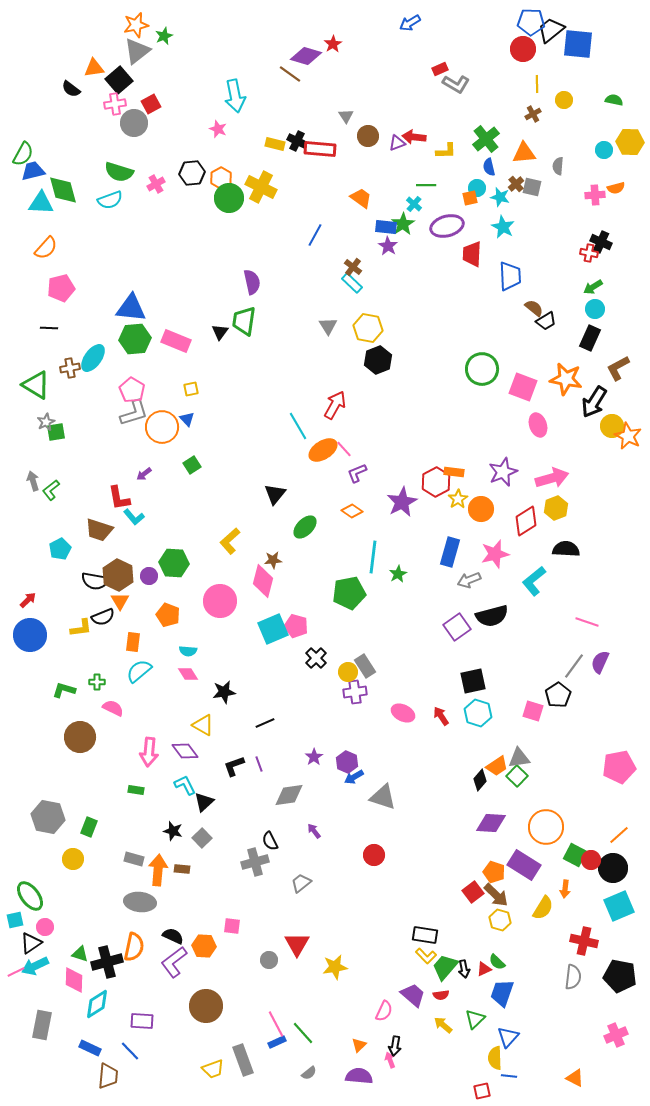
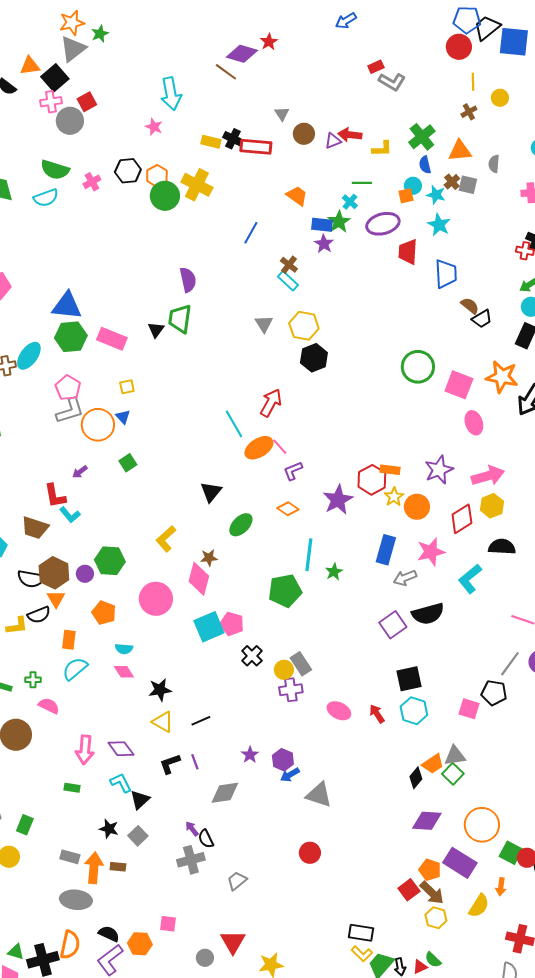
black pentagon: (558, 695) -> (494, 693), turned -30
yellow triangle: (203, 725) -> (163, 722), moved
purple arrow: (314, 831) -> (192, 829), moved

